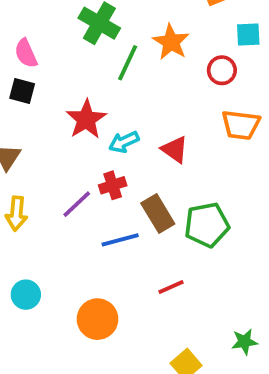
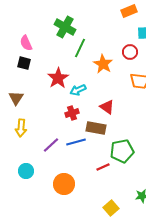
orange star: (171, 42) -> (103, 64), moved
red triangle: (175, 149) -> (107, 107), moved
purple line: (77, 204) -> (51, 145), moved
brown rectangle: (158, 214) -> (96, 128), turned -48
green pentagon: (207, 225) -> (122, 151), moved

